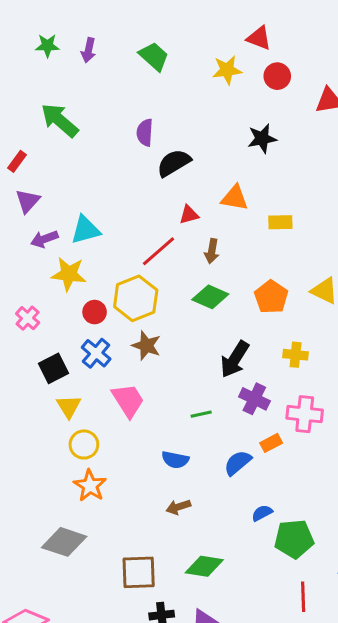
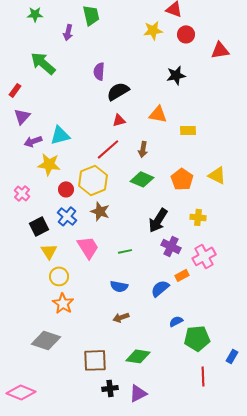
purple arrow: (88, 50) -> (68, 32), moved
green trapezoid: (154, 56) -> (91, 15), moved, turned 35
red triangle: (189, 215) -> (119, 120), moved
green line: (201, 414) -> (125, 251), moved
pink cross: (305, 414) -> (204, 256), turned -35

